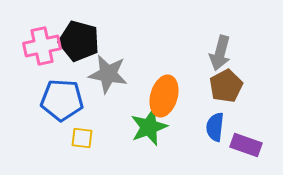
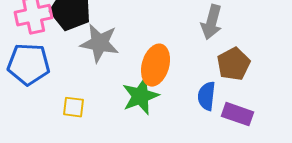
brown pentagon: (226, 86) -> (234, 64), moved
blue pentagon: (62, 100) -> (29, 64), moved

